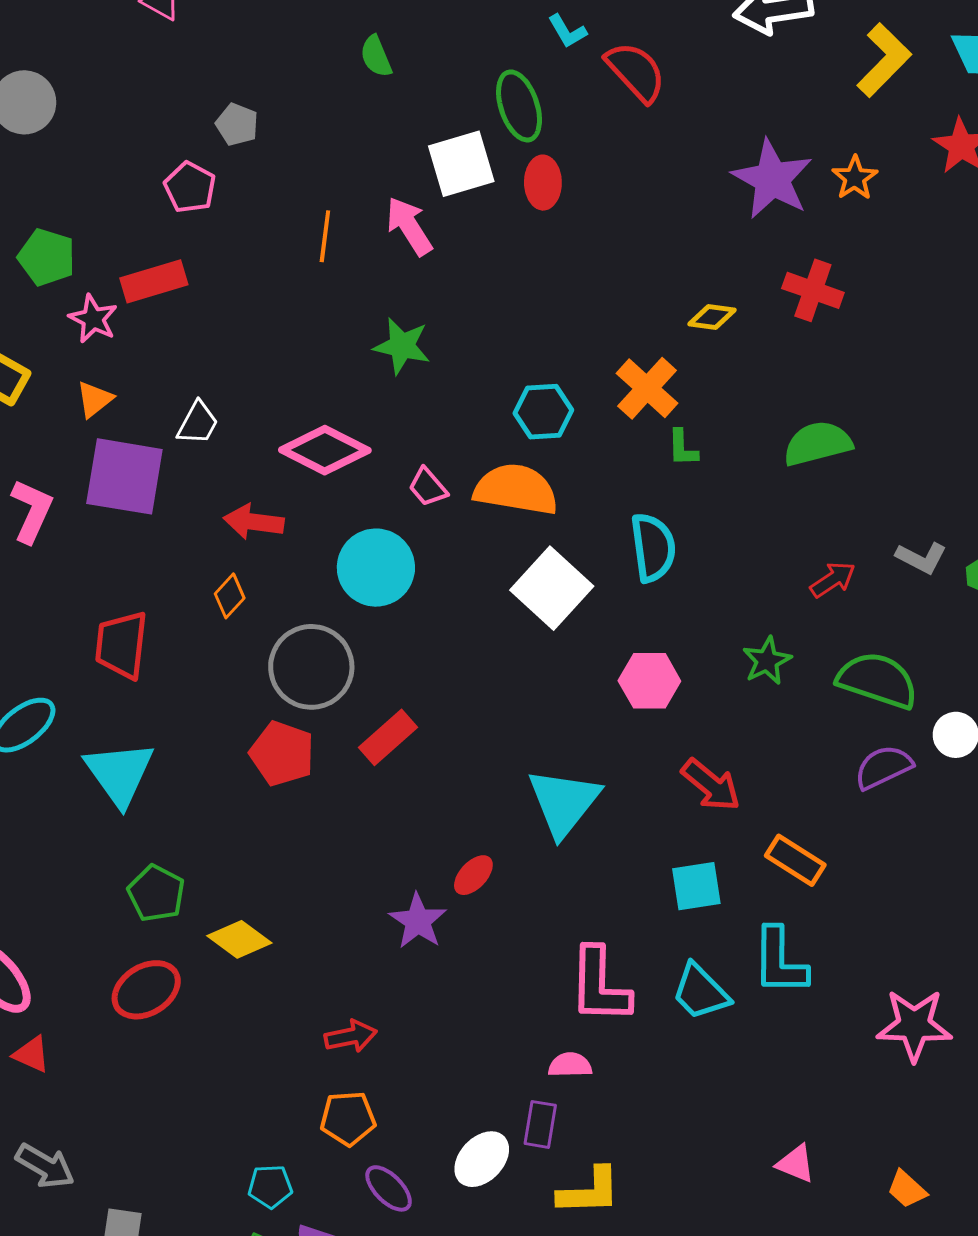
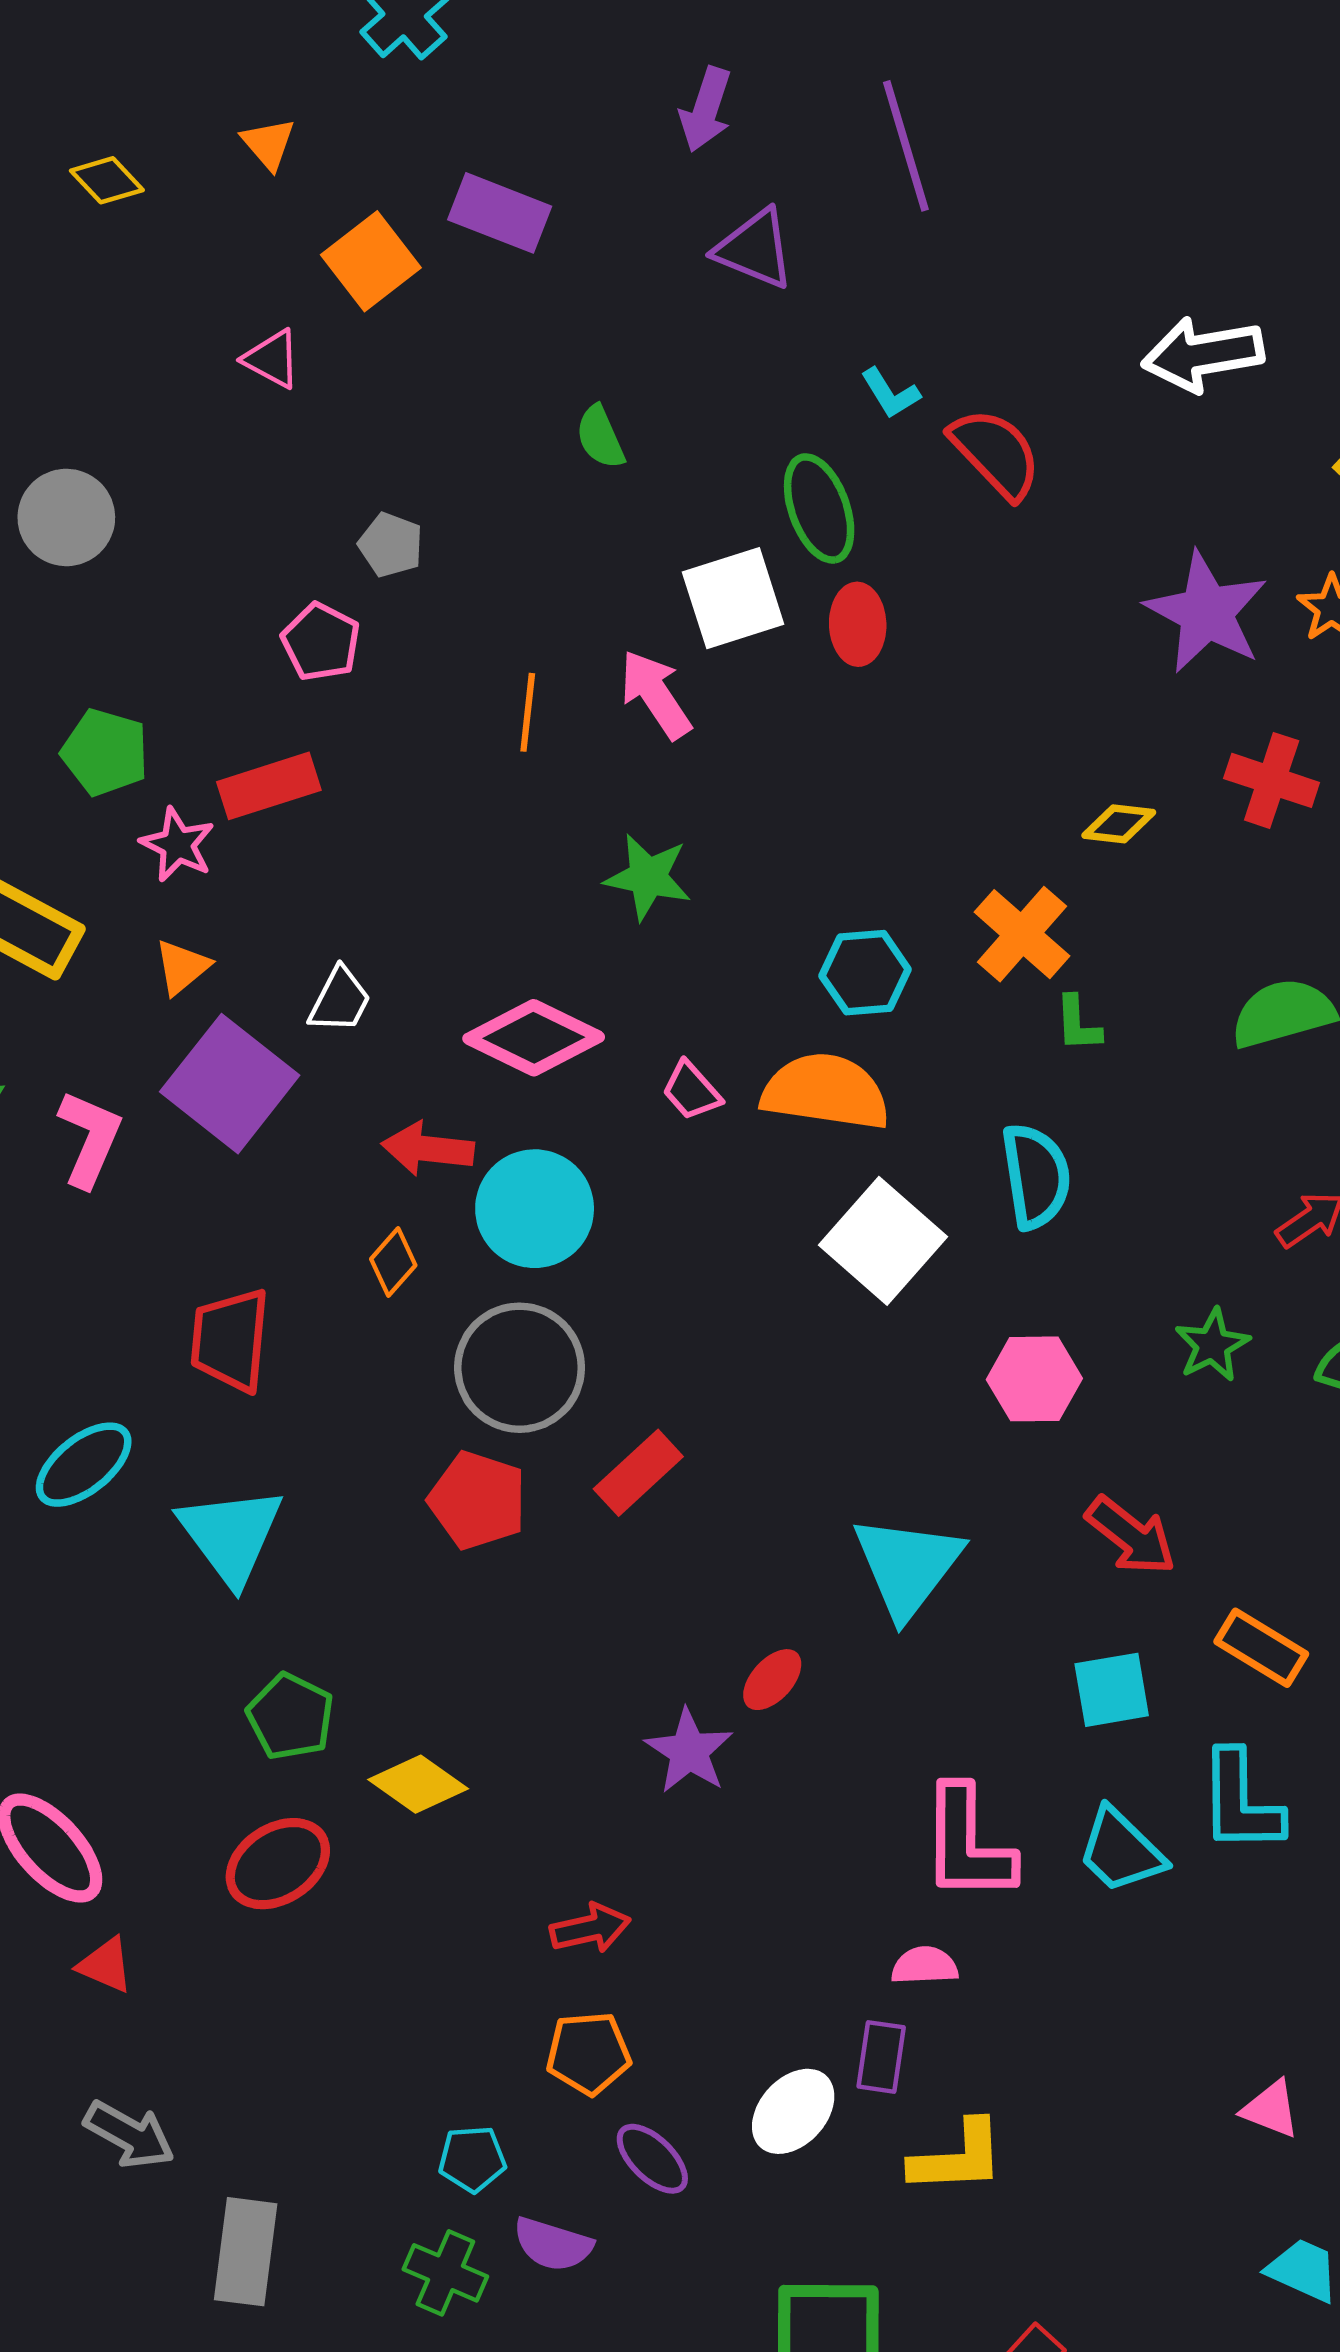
purple square: (124, 476) -> (230, 1084), turned 30
cyan circle: (376, 568) -> (535, 1209), moved

